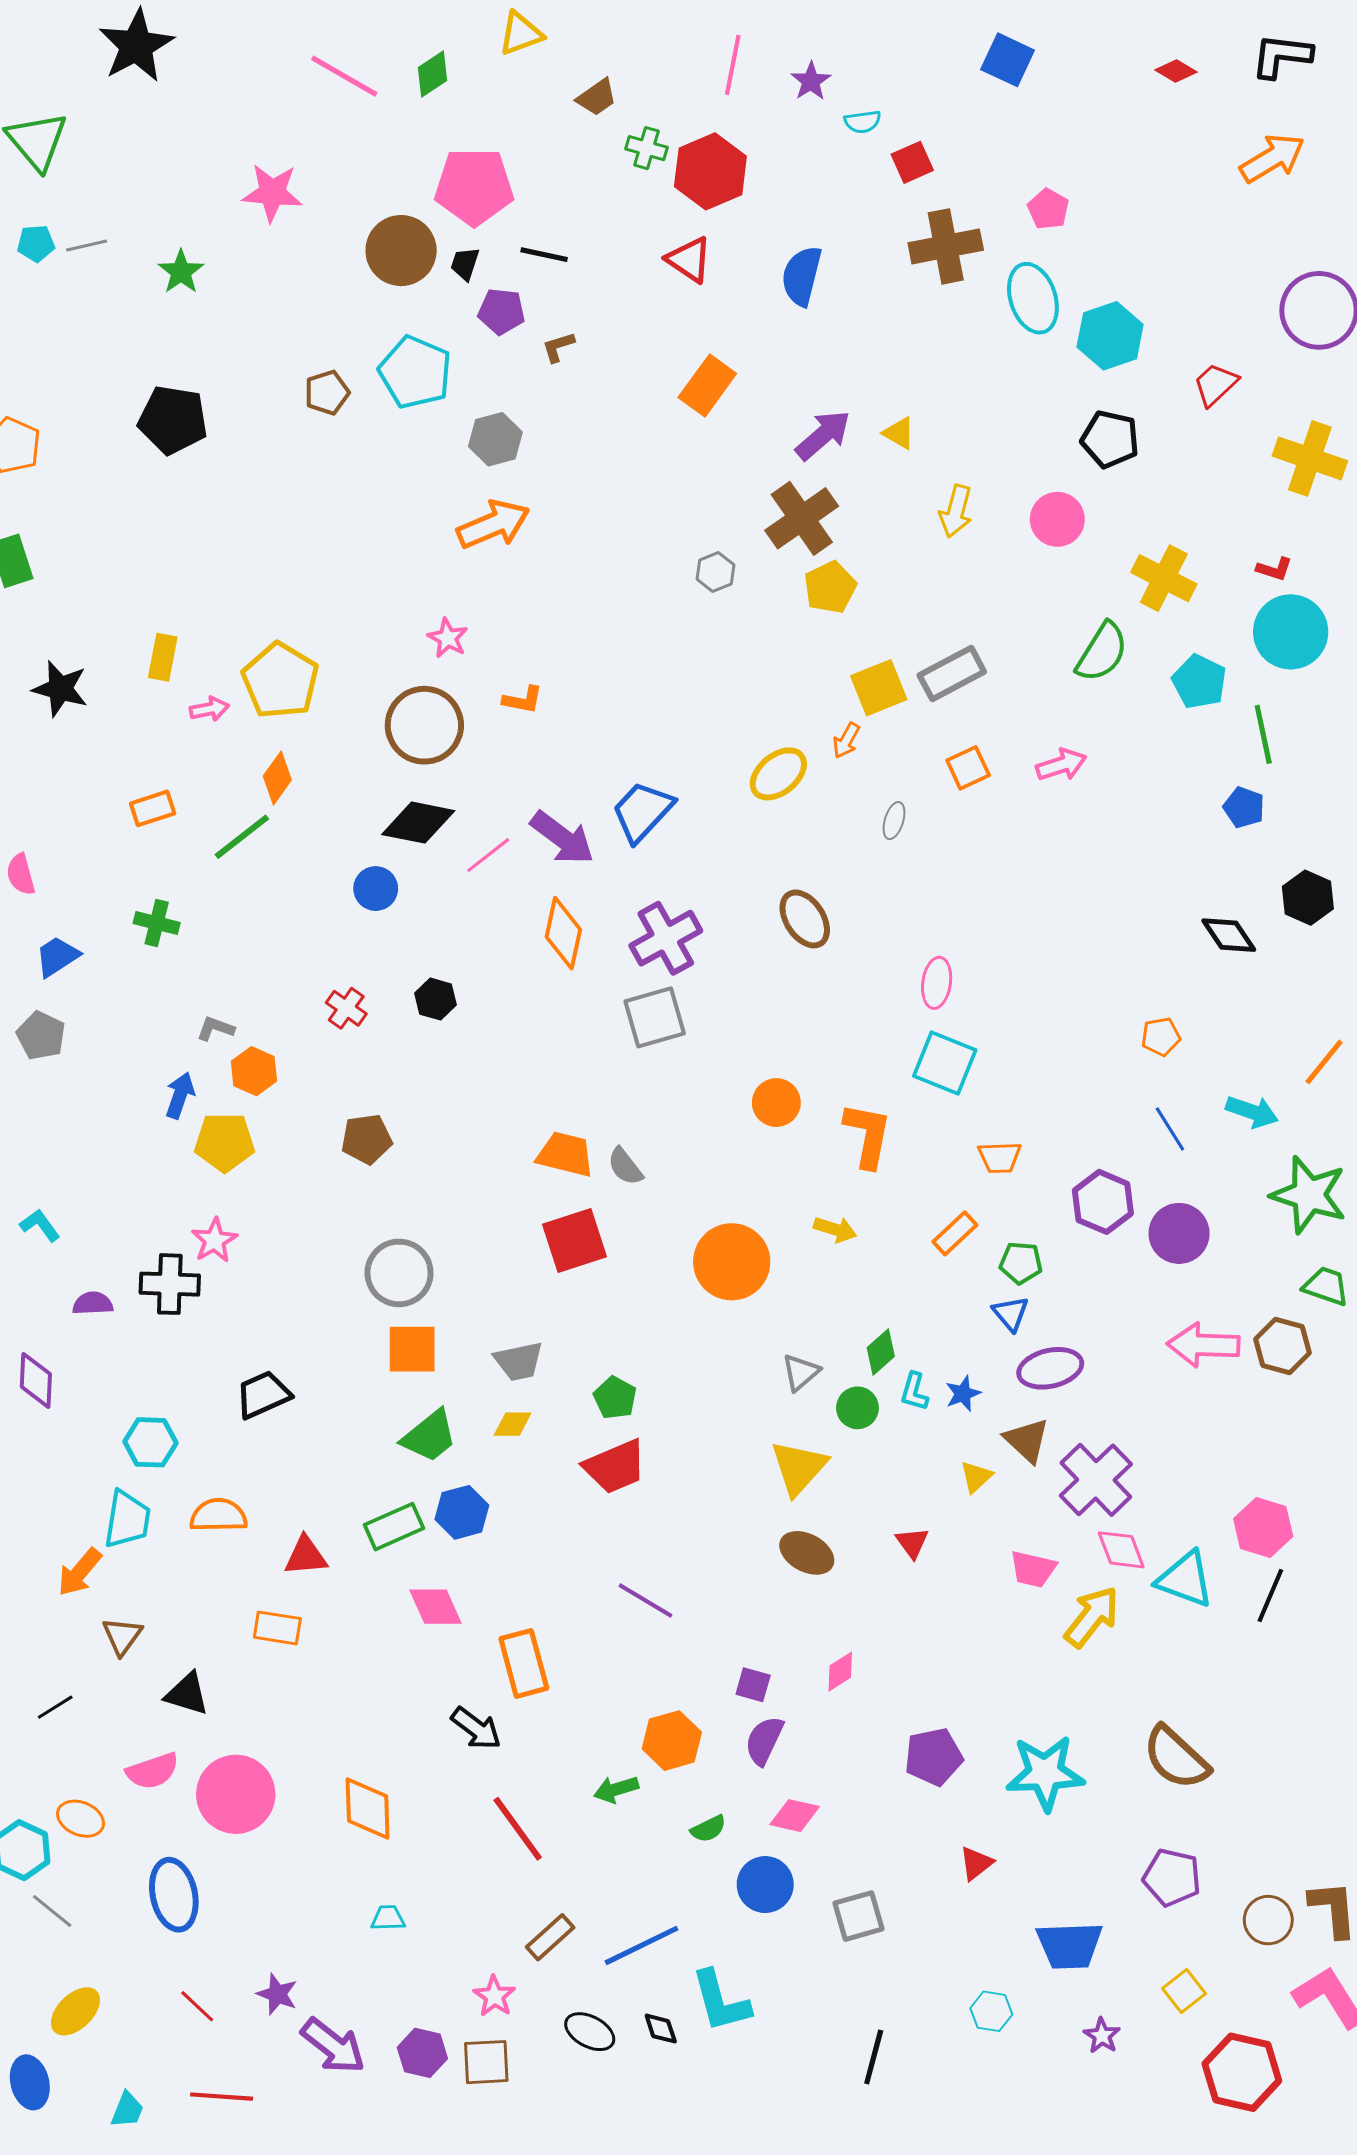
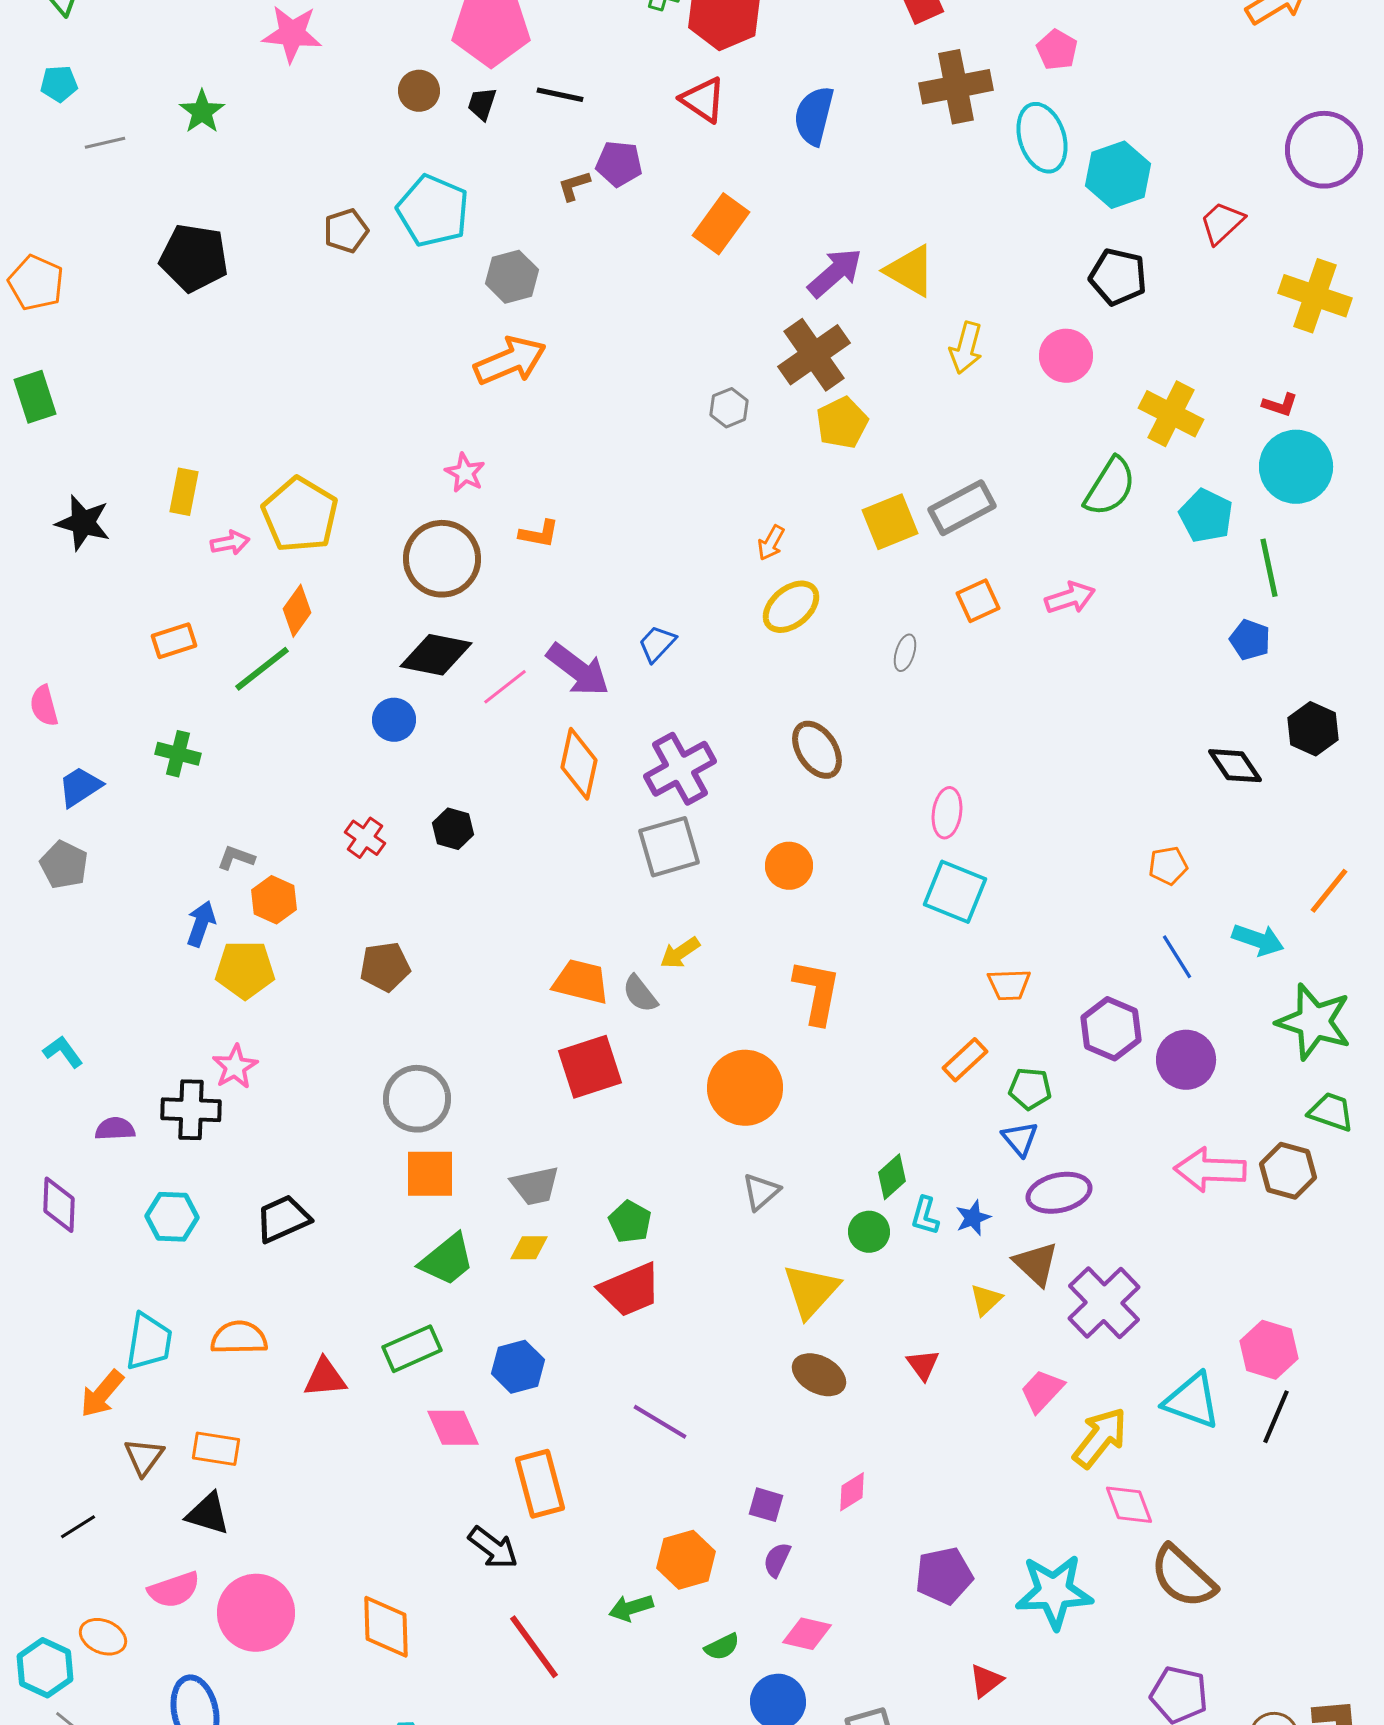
gray line: (87, 245) -> (105, 143), moved
brown circle: (401, 251) -> (419, 91), size x0.6
purple pentagon: (501, 311) -> (619, 164), moved
yellow triangle: (899, 433) -> (910, 271), size x1.6
orange arrow: (846, 740) -> (771, 543), moved
blue trapezoid: (642, 811) -> (657, 644), size x0.6
orange circle: (776, 1103) -> (789, 866), moved
orange L-shape: (868, 1135) -> (817, 992), moved
yellow arrow: (835, 1229) -> (680, 953), moved, turned 129
gray triangle: (801, 1372) -> (761, 1192), moved
cyan hexagon: (151, 1442) -> (172, 1217), moved
blue hexagon: (462, 1512) -> (518, 1367), moved
pink diamond: (1121, 1550) -> (1129, 1505), moved
pink trapezoid: (1033, 1569) -> (1042, 1391), turned 120
orange rectangle: (277, 1628) -> (216, 1449), moved
purple semicircle: (764, 1741) -> (777, 1560), size x0.7

